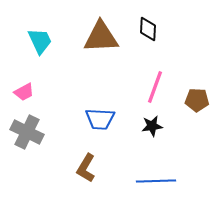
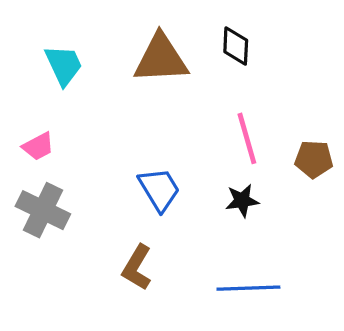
pink line: (155, 87) -> (247, 138), turned -36
blue trapezoid: (100, 119) -> (159, 189), turned -124

